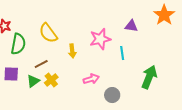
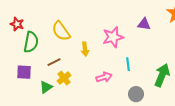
cyan line: (122, 53) -> (128, 64), moved
green triangle: (33, 81) -> (46, 87), moved
gray circle: (112, 95) -> (136, 94), moved

